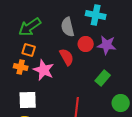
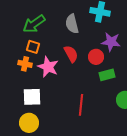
red circle: (86, 44) -> (96, 57), moved
green rectangle: (103, 78) -> (107, 75), turned 35

